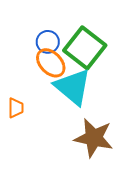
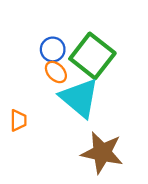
orange ellipse: (51, 63) -> (56, 72), size x0.7

